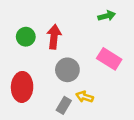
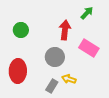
green arrow: (107, 16) -> (87, 13), turned -32
red arrow: (54, 37) -> (65, 30), moved

